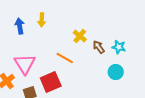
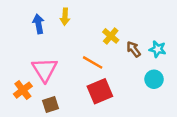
red square: (51, 82) -> (100, 91), moved

